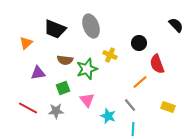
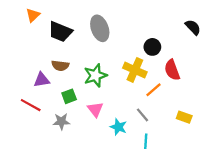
orange triangle: (26, 43) -> (33, 15), moved
yellow cross: (110, 55) -> (135, 70), moved, size x1.5
brown semicircle: (65, 60) -> (60, 66), moved
red line: (28, 108) -> (31, 105), moved

